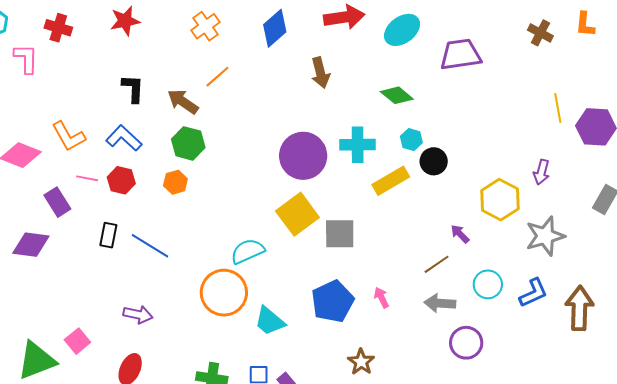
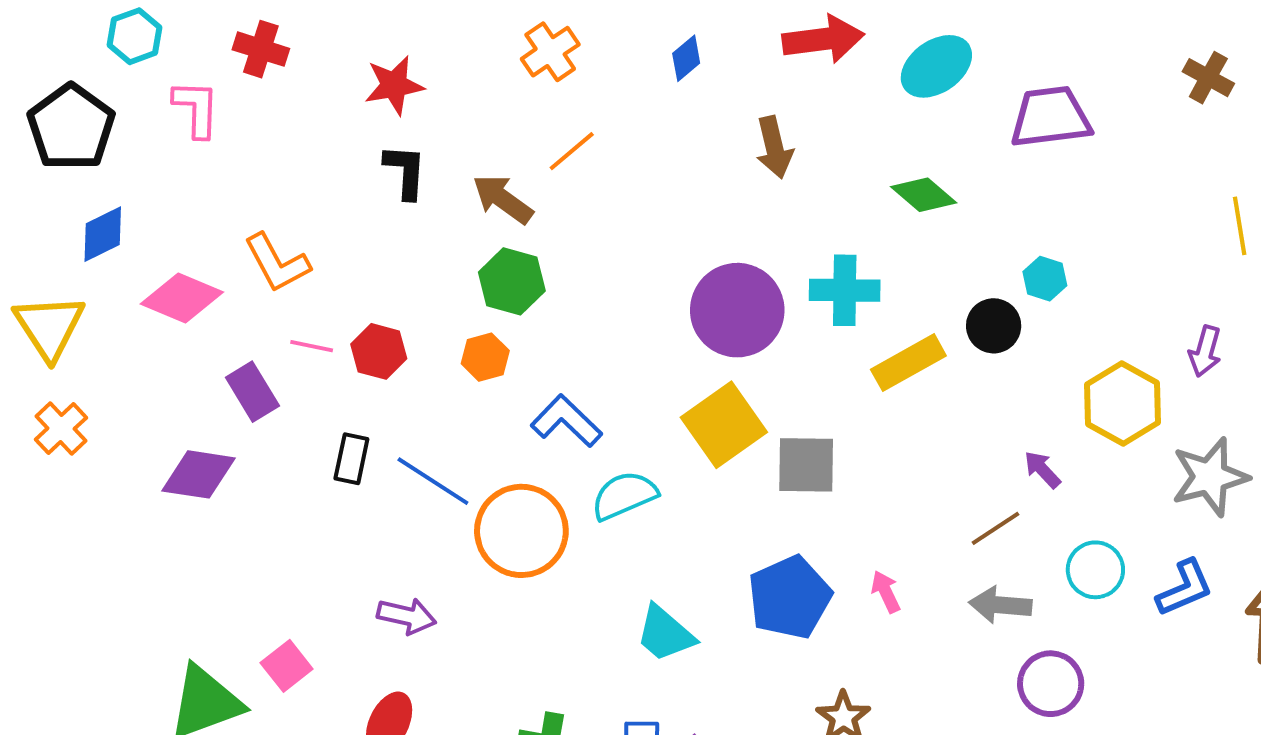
red star: (125, 21) -> (394, 85), moved
blue diamond: (275, 28) -> (686, 58), size x0.6
blue L-shape: (124, 138) -> (566, 421), moved
cyan hexagon: (411, 140) -> (1045, 279), moved
orange circle: (224, 293) -> (521, 531), moved

